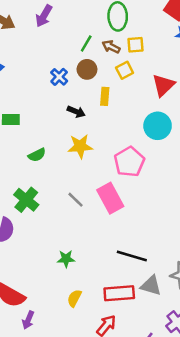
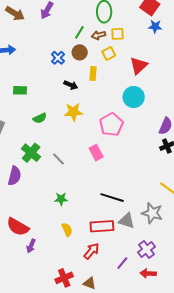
brown arrow: (111, 47) -> (99, 35), turned -40
pink rectangle: (110, 198) -> (96, 153), size x0.7
gray line: (75, 200) -> (58, 159), moved
yellow semicircle: (74, 298) -> (67, 230), turned 128

